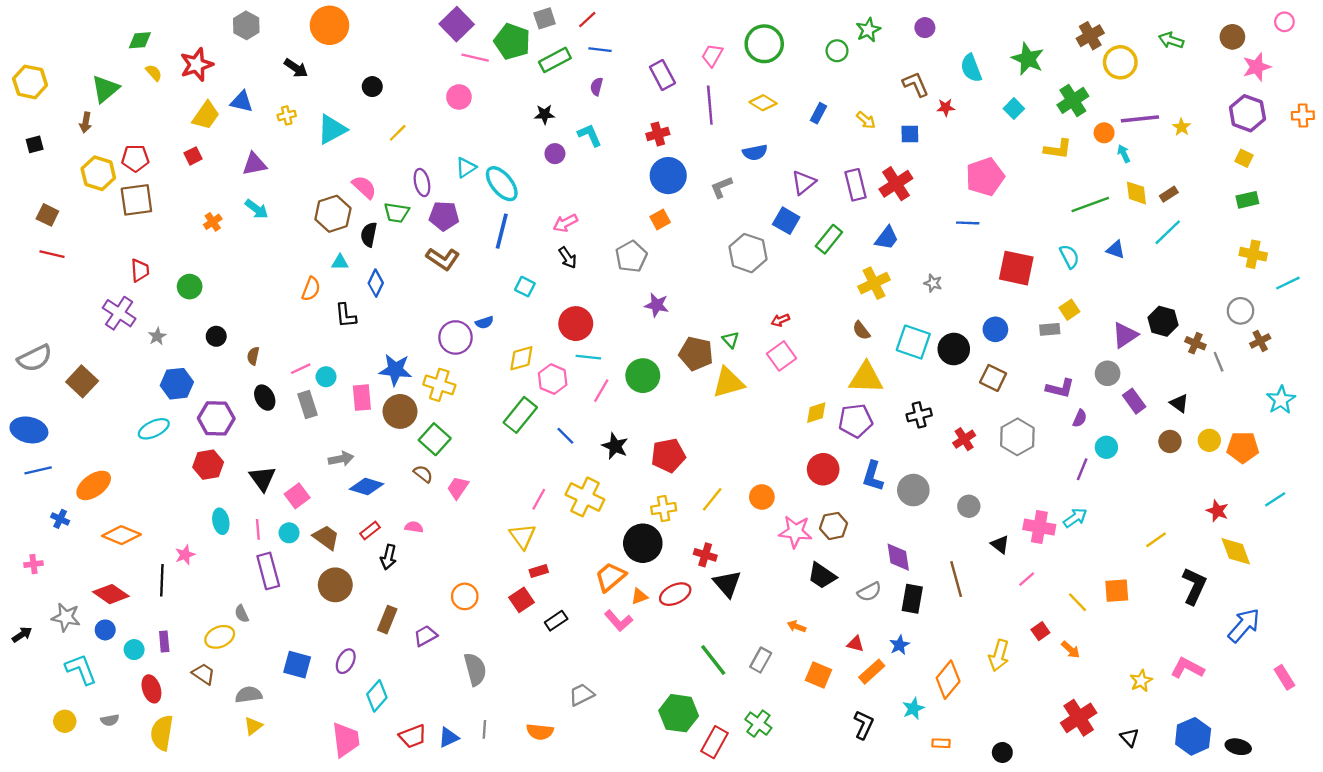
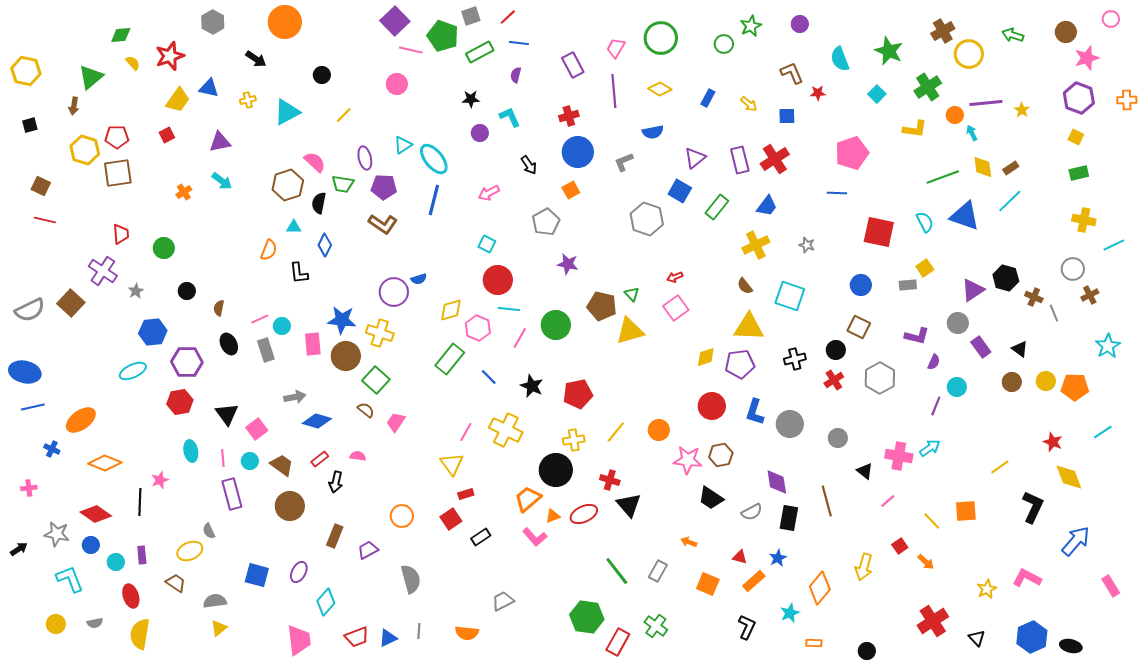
blue triangle: (1116, 250) -> (965, 216), size x1.8
black arrow: (568, 258) -> (529, 165), moved
cyan square: (525, 287) -> (487, 244), moved
black circle: (954, 349) -> (836, 350), moved, size x0.7
brown square: (82, 381) -> (71, 303), moved

